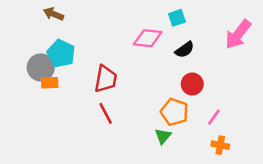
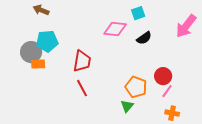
cyan pentagon: (61, 53) -> (47, 41), turned -30
red circle: (192, 84) -> (163, 76), moved

